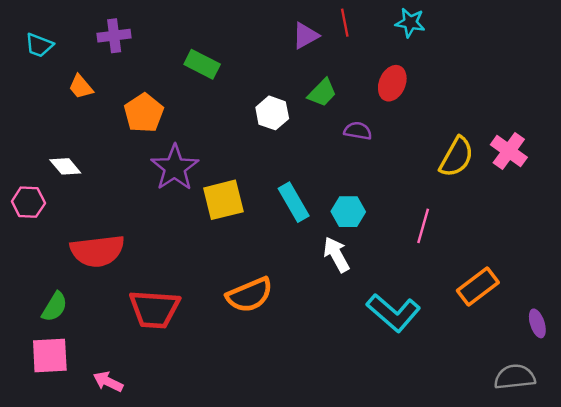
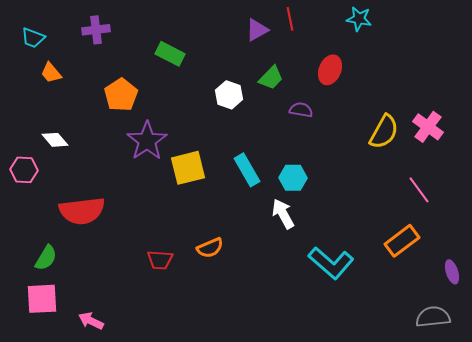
cyan star: (410, 23) -> (359, 19), moved
orange trapezoid: (81, 87) -> (51, 73), moved
pink line: (423, 226) -> (419, 190), moved, turned -52
orange semicircle: (250, 295) -> (210, 248), size x0.7
red trapezoid: (154, 309) -> (160, 260), moved, size x0.6

